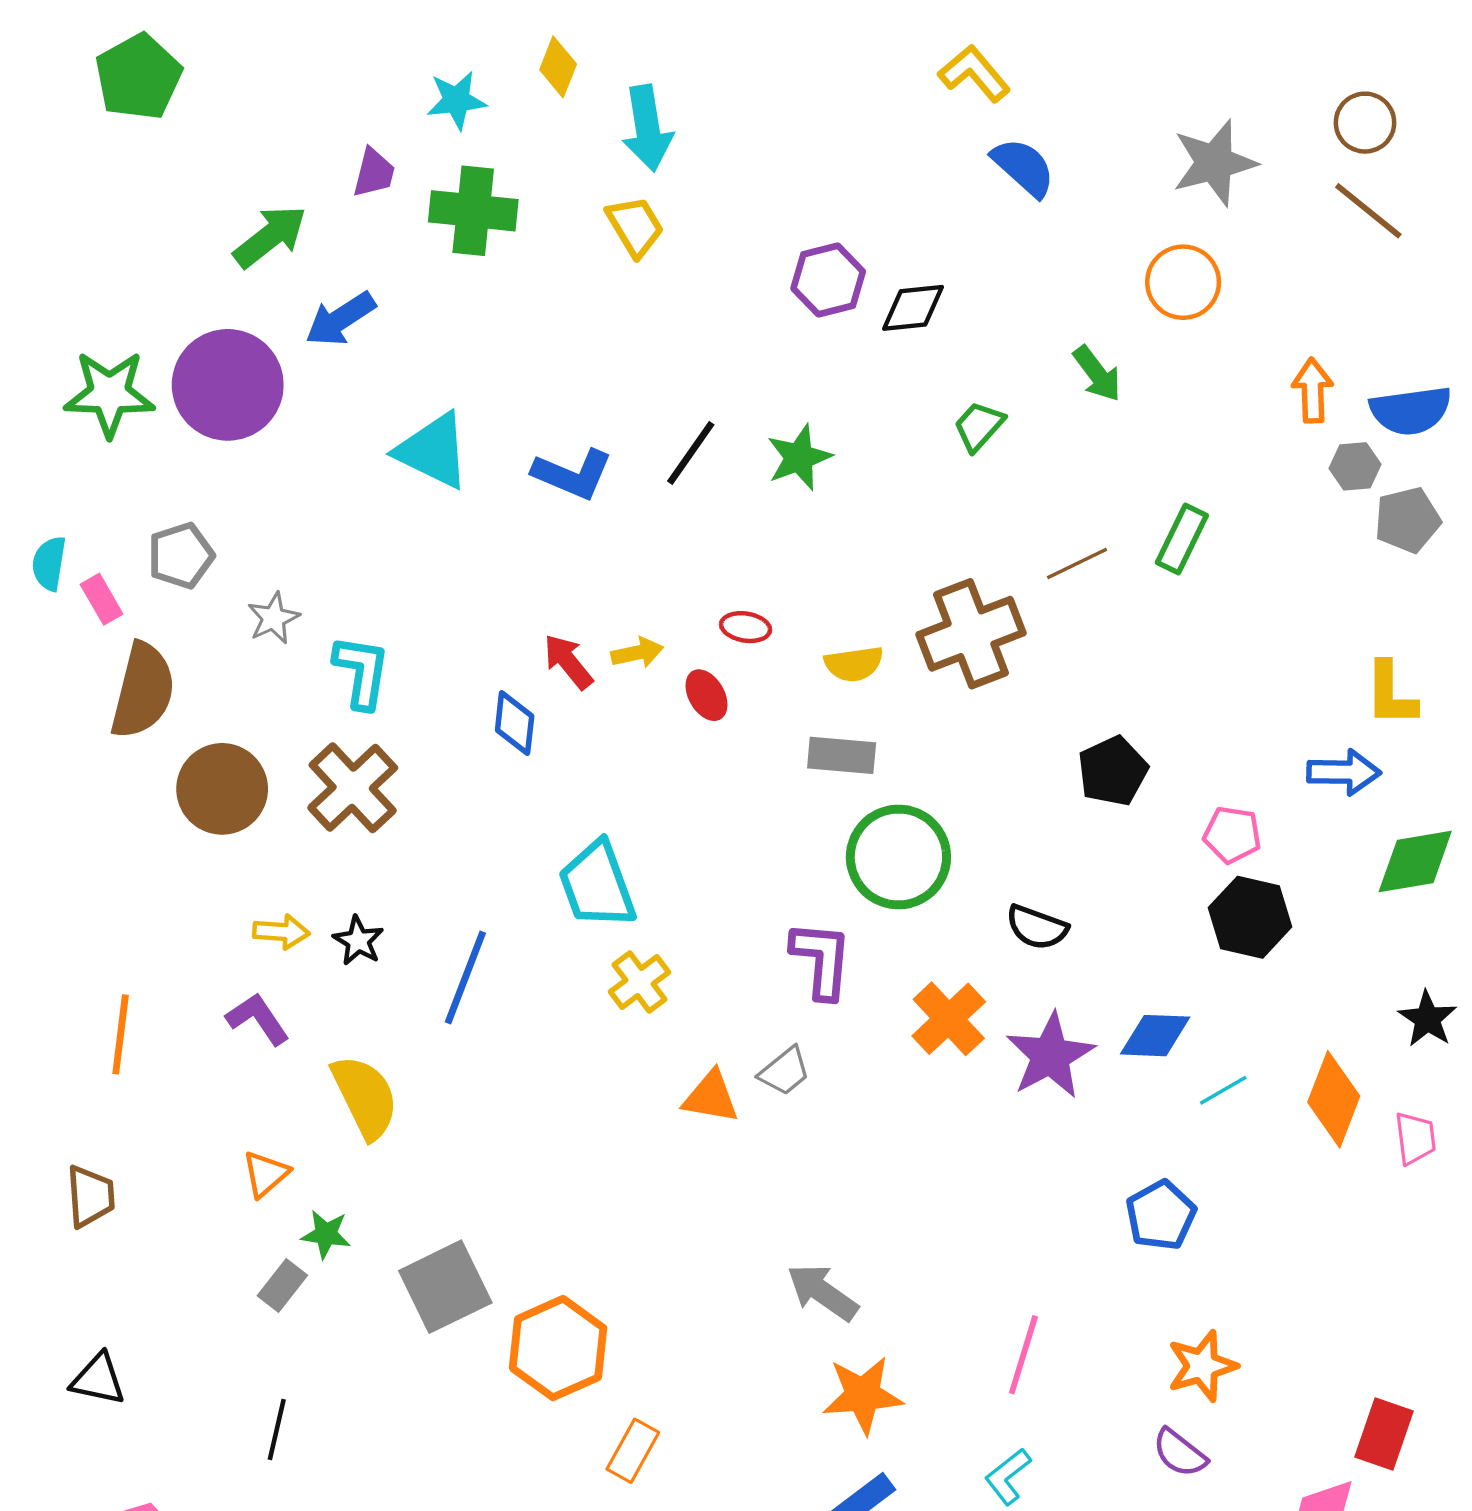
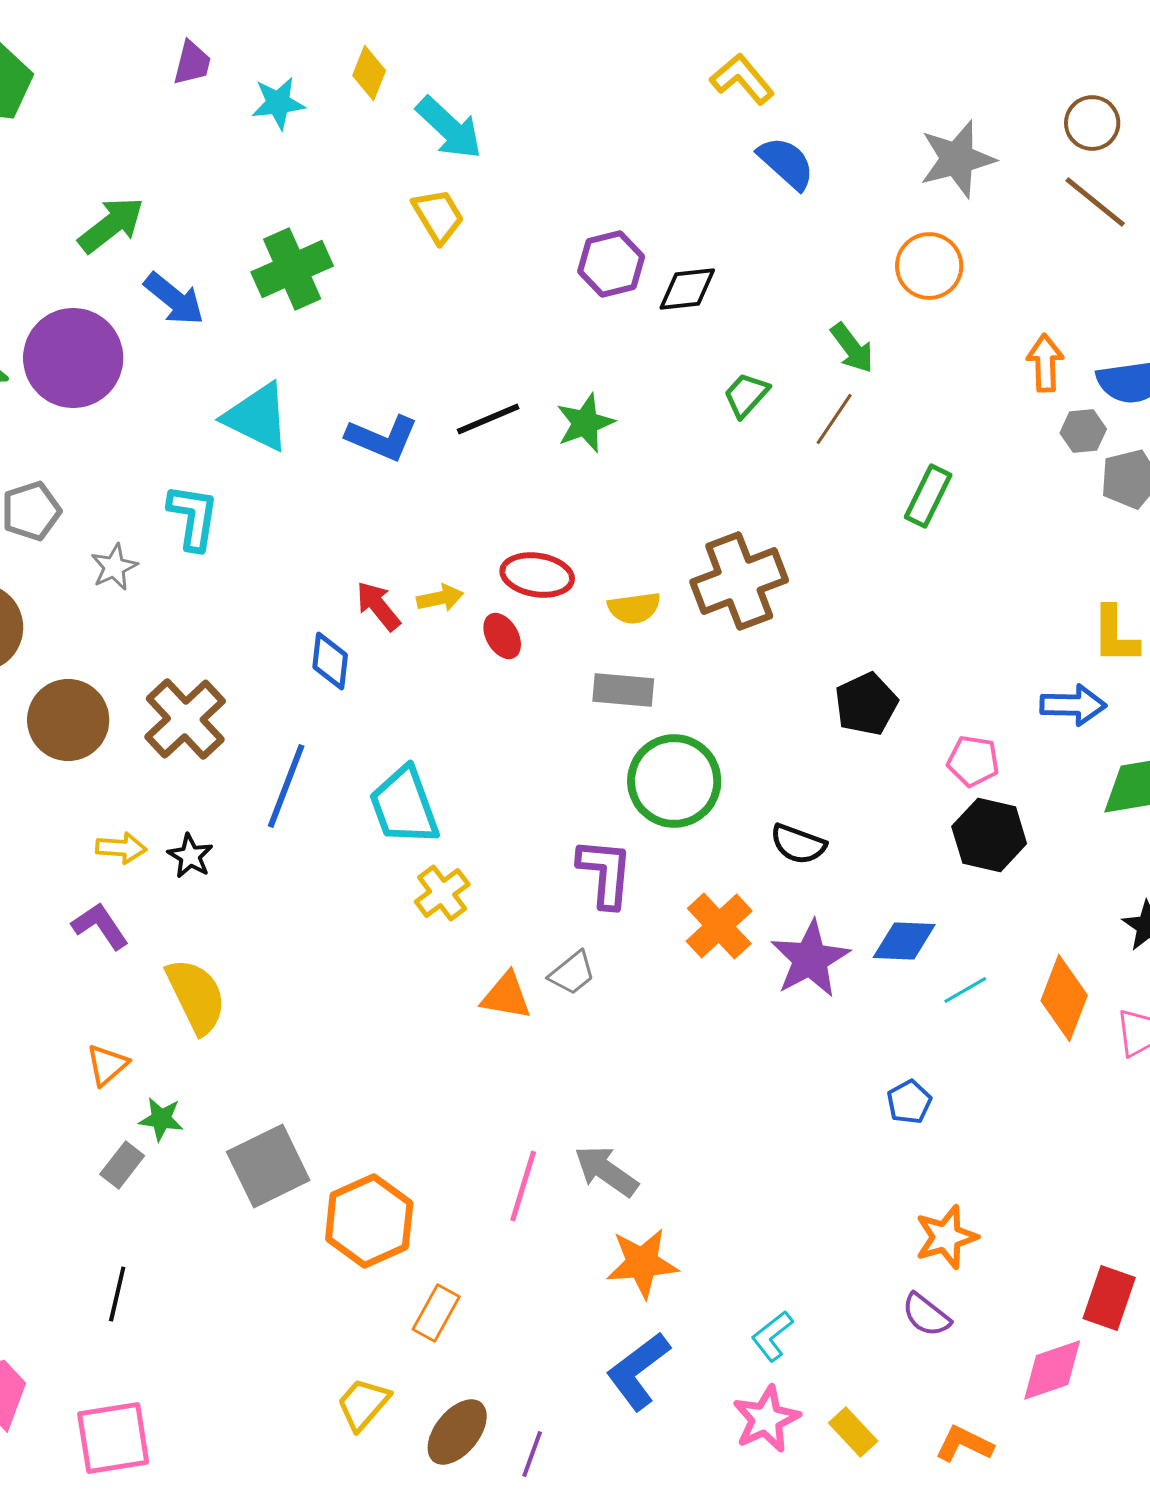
cyan arrow: (647, 128) -> (449, 128), turned -38
purple trapezoid: (374, 173) -> (192, 63), moved
green cross: (473, 211) -> (292, 269), moved, turned -30
blue arrow: (340, 319) -> (174, 299), turned -108
black line: (691, 453) -> (488, 419), turned 32
brown line: (1077, 563) -> (834, 419), moved, turned -30
red ellipse: (746, 627) -> (537, 575), size x1.6
cyan L-shape: (362, 672) -> (193, 517), moved
blue line: (465, 978) -> (286, 786), moved
blue pentagon: (1161, 1215) -> (909, 1102), size x0.7
pink line: (1023, 1355) -> (523, 1186), moved

